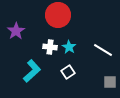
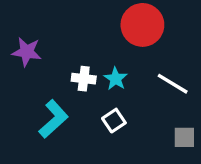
red circle: (58, 15) -> (142, 25), moved
purple star: (16, 31) -> (27, 52), turned -30

